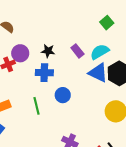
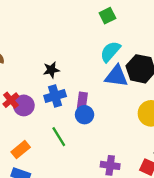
green square: (107, 23) -> (107, 16), turned 32
purple rectangle: (77, 51) -> (82, 100), moved, turned 64
purple circle: (20, 53) -> (24, 105), moved

